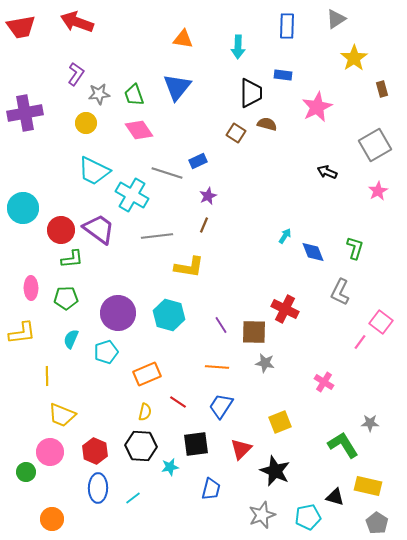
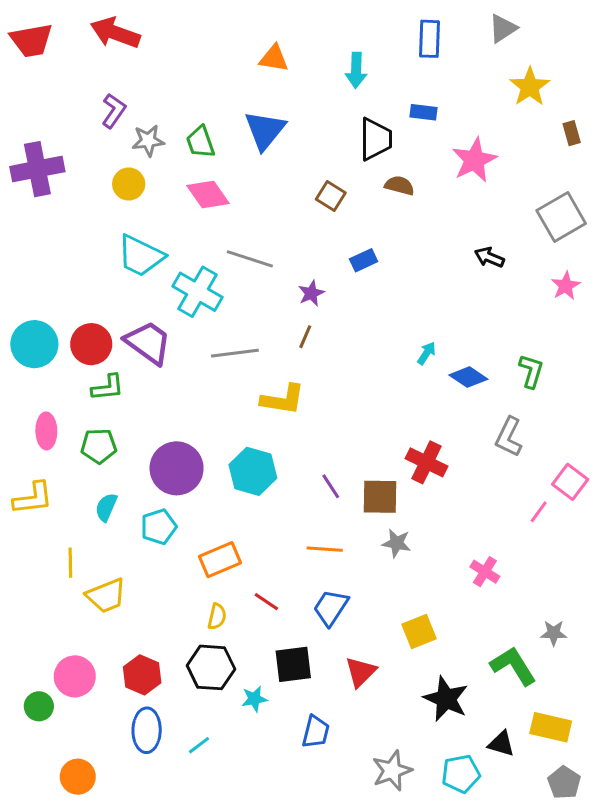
brown square: (236, 133) -> (331, 196), moved
blue rectangle: (198, 161) -> (364, 260), moved
cyan circle: (23, 208) -> (34, 344), moved
blue diamond: (313, 252) -> (468, 377), turned -35
yellow trapezoid: (62, 415) -> (106, 596), moved, turned -44
black star: (275, 471) -> (446, 699), moved

